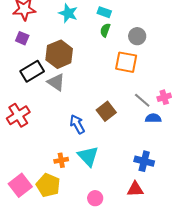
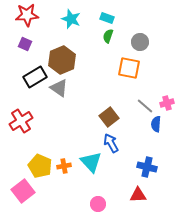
blue semicircle: (153, 118) -> (156, 124), turned -84
blue arrow: (77, 124) -> (111, 143), moved
yellow pentagon: (48, 185) -> (40, 166), moved

